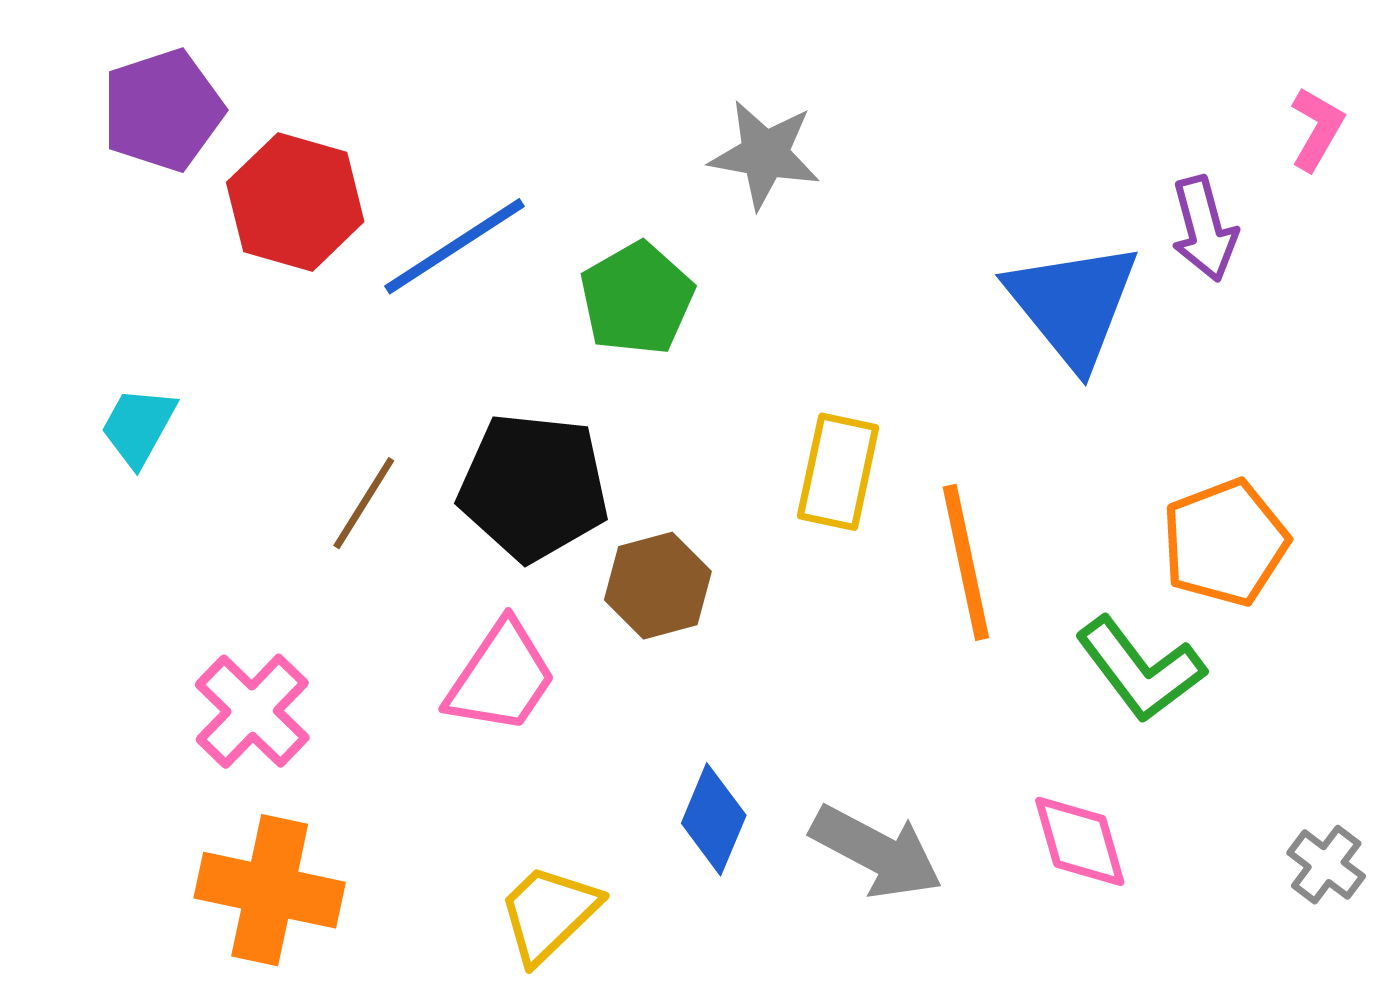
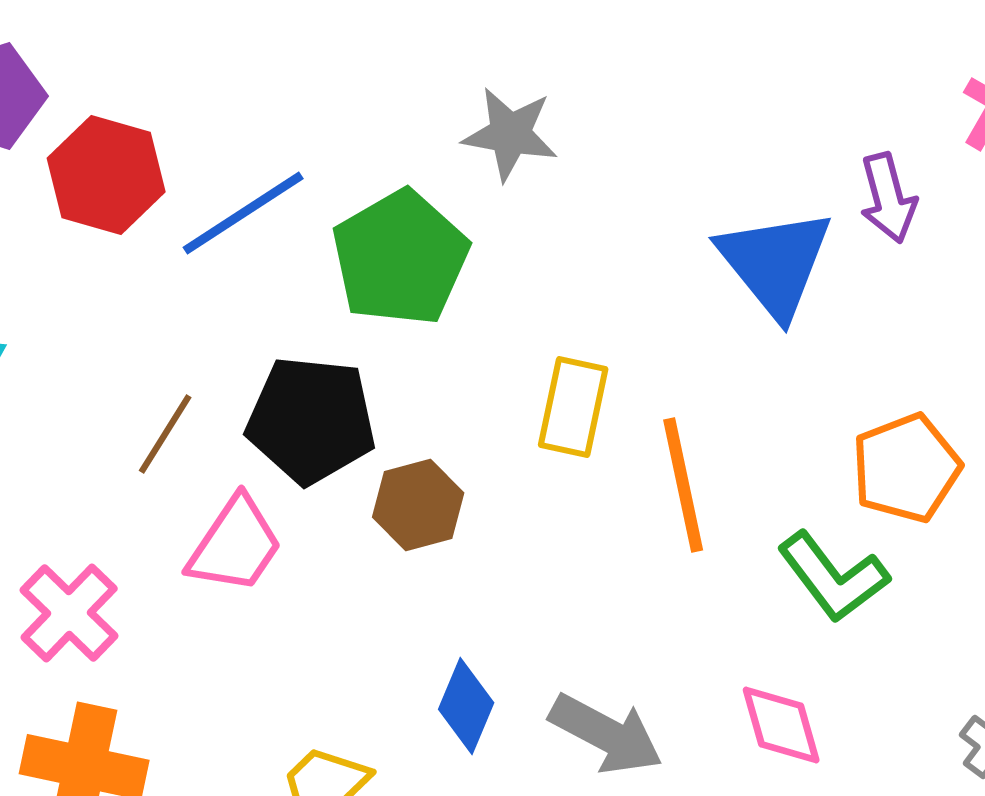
green pentagon: (637, 299) -> (400, 258), size x1.4
pink trapezoid: (501, 677) -> (235, 545), moved

